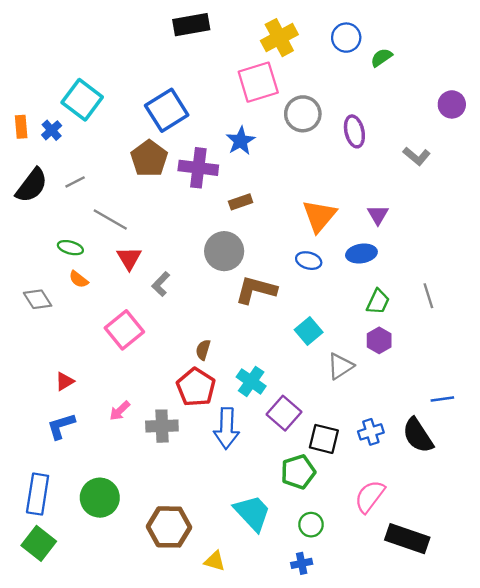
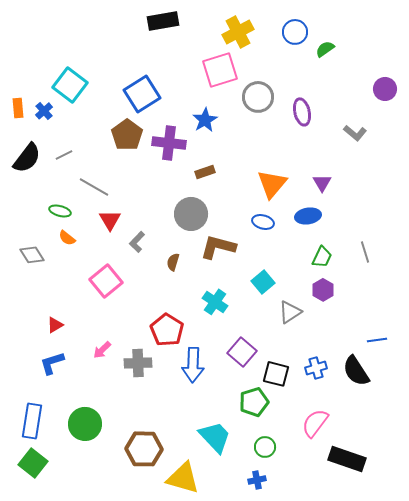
brown semicircle: (203, 350) -> (173, 262), moved
cyan cross: (251, 381) -> (215, 302), moved
yellow triangle: (215, 561) -> (183, 478), size x1.8

